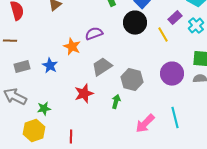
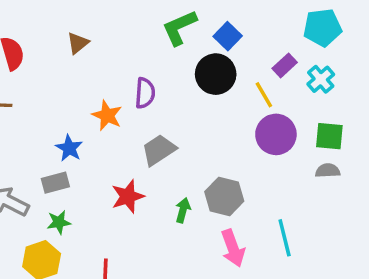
purple semicircle: (94, 34) -> (145, 93), turned 114
gray rectangle: (22, 67) -> (55, 183), moved
purple circle: (172, 74) -> (276, 134), moved
gray hexagon: (132, 80) -> (224, 196), moved
pink arrow: (145, 124) -> (233, 248), turned -65

